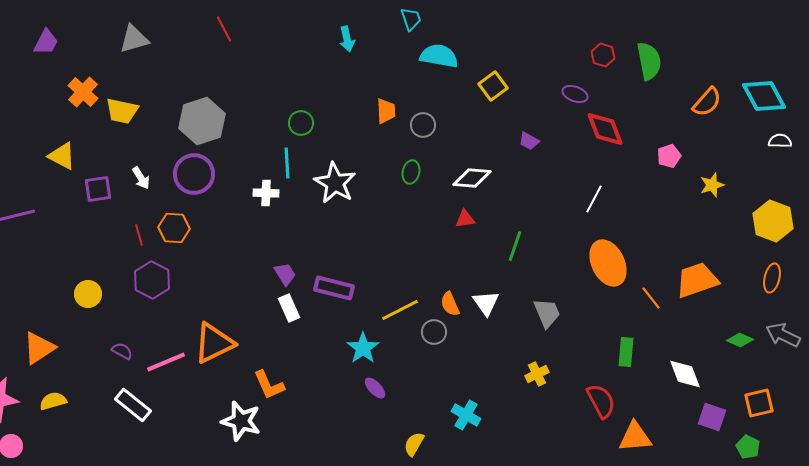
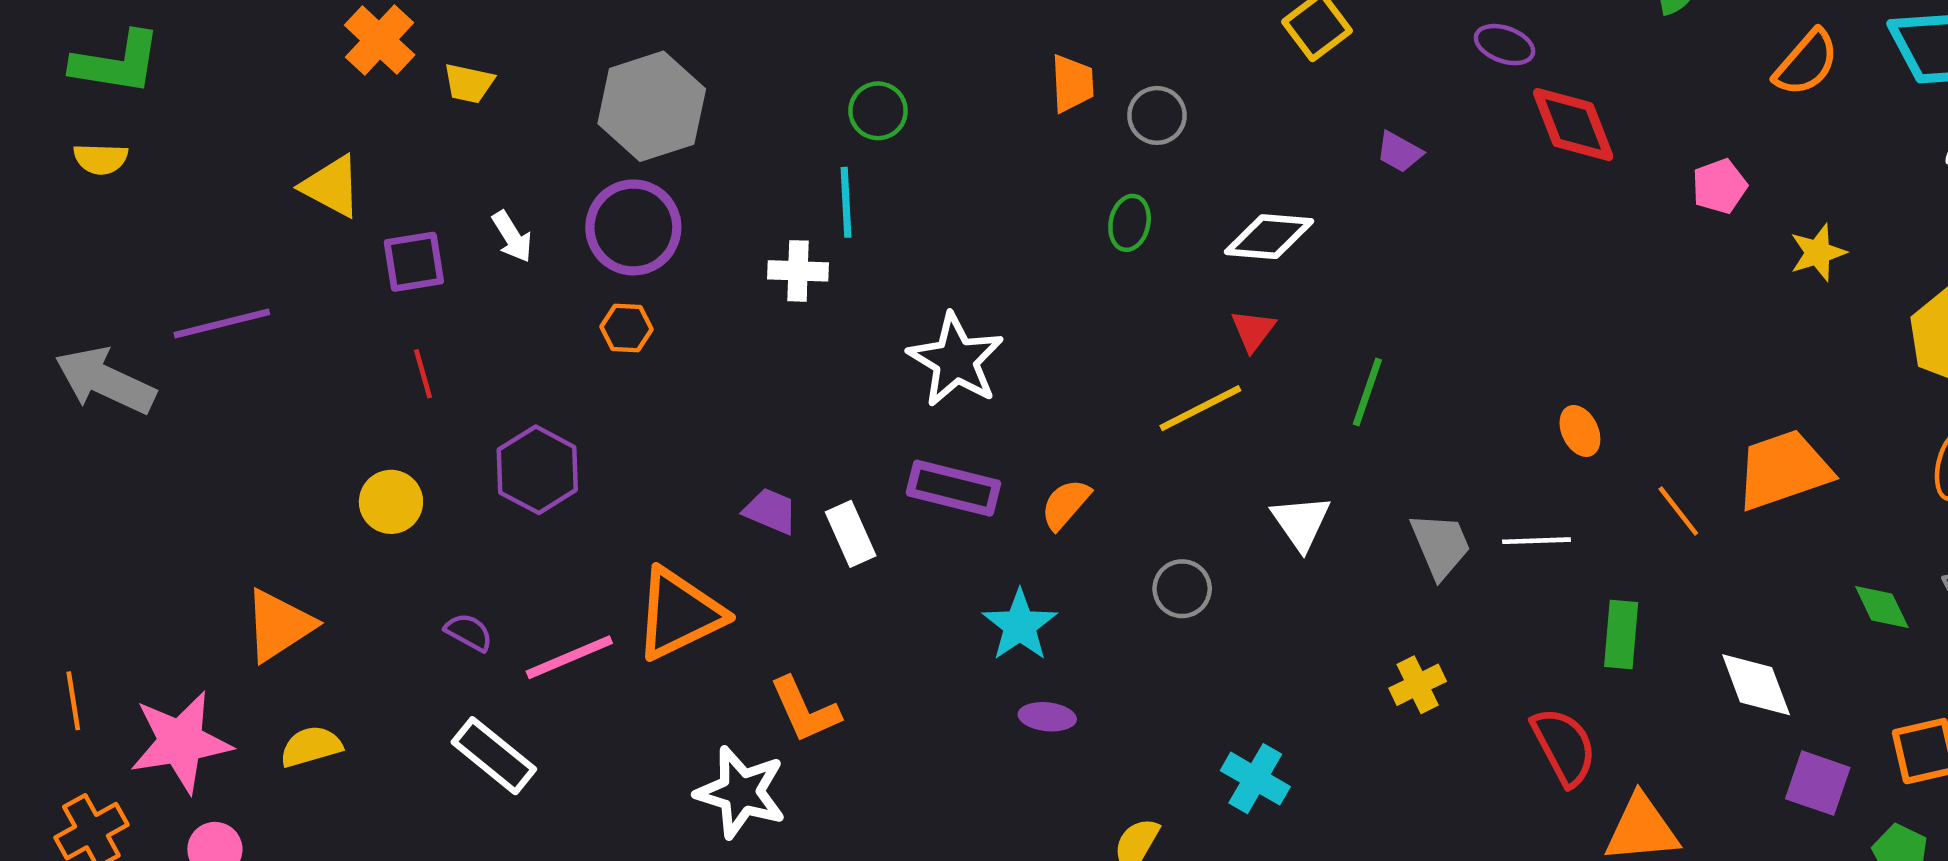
yellow trapezoid: (122, 111) -> (469, 83), size x0.7
white star: (335, 183) -> (956, 360), moved
white line: (594, 199) -> (1537, 541), moved, turned 60
red triangle: (465, 219) -> (1253, 330), turned -45
orange hexagon: (174, 228) -> (626, 328), moved, size x0.7
red line: (139, 235) -> (423, 374), moved
orange ellipse: (608, 263) -> (1580, 431), size x0.5
purple trapezoid: (285, 274) -> (771, 511), moved, turned -35
orange semicircle: (450, 304) -> (1066, 504), moved, turned 65
yellow line: (400, 310) -> (1200, 408), moved
green diamond: (740, 340) -> (1882, 607), turned 40
purple ellipse: (375, 388) -> (1047, 717), turned -40

